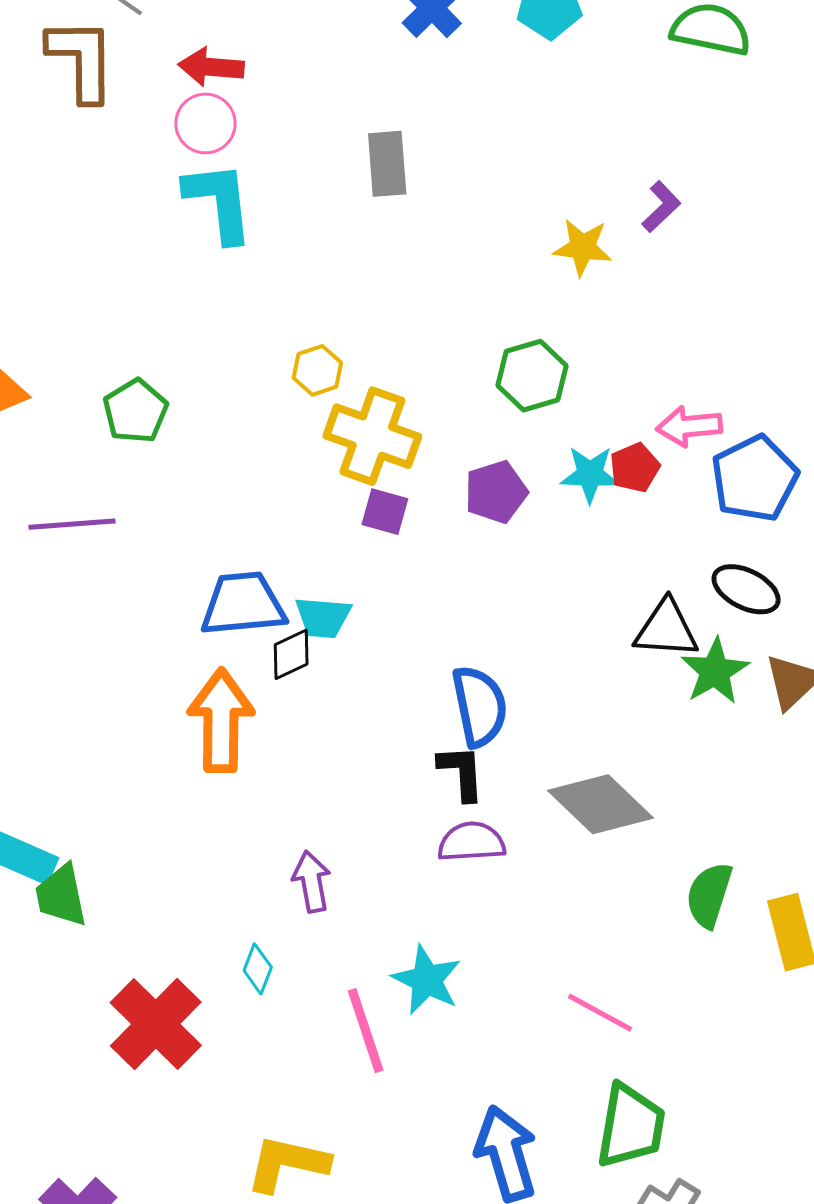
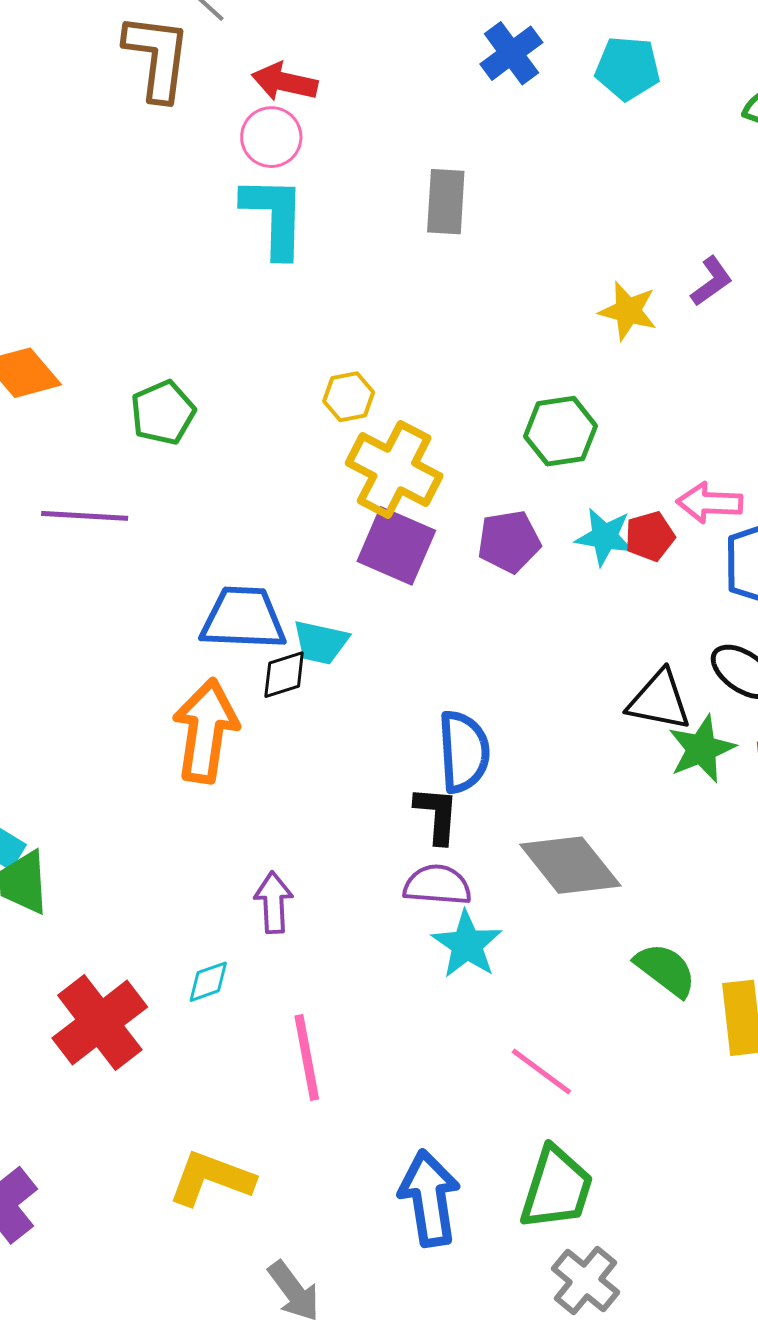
purple square: (385, 512) -> (396, 546), size x1.6
green semicircle: (709, 895) -> (666, 970), turned 102
cyan diamond: (258, 969) -> (208, 982), turned 42
cyan star: (427, 980) -> (467, 944), moved

